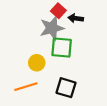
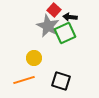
gray star: (52, 28) -> (48, 26), turned -30
green square: (62, 48) -> (65, 33), moved, turned -30

